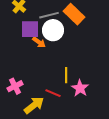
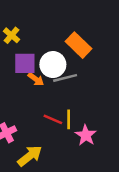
gray line: (49, 15) -> (65, 78), moved
red line: (53, 93) -> (53, 119), moved

